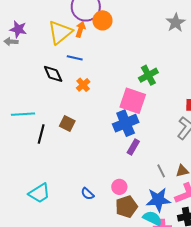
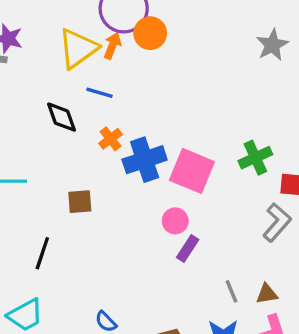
green cross: (148, 75) -> (255, 158), moved
brown square: (67, 123) -> (80, 202), turned -35
blue cross: (126, 123) -> (145, 160), moved
black line: (41, 134) -> (42, 253), moved
pink circle: (119, 187) -> (175, 221), moved

